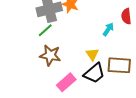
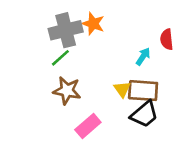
brown rectangle: (119, 65) -> (143, 91), moved
black trapezoid: (94, 73) -> (144, 114), moved

